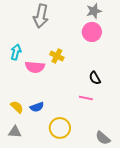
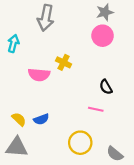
cyan arrow: (16, 52) -> (13, 43), moved
yellow circle: (60, 128) -> (80, 143), moved
gray triangle: (15, 132) -> (17, 147), size x1.5

